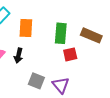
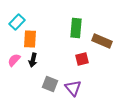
orange rectangle: (26, 28) -> (30, 39), moved
green rectangle: (61, 33) -> (76, 28), moved

